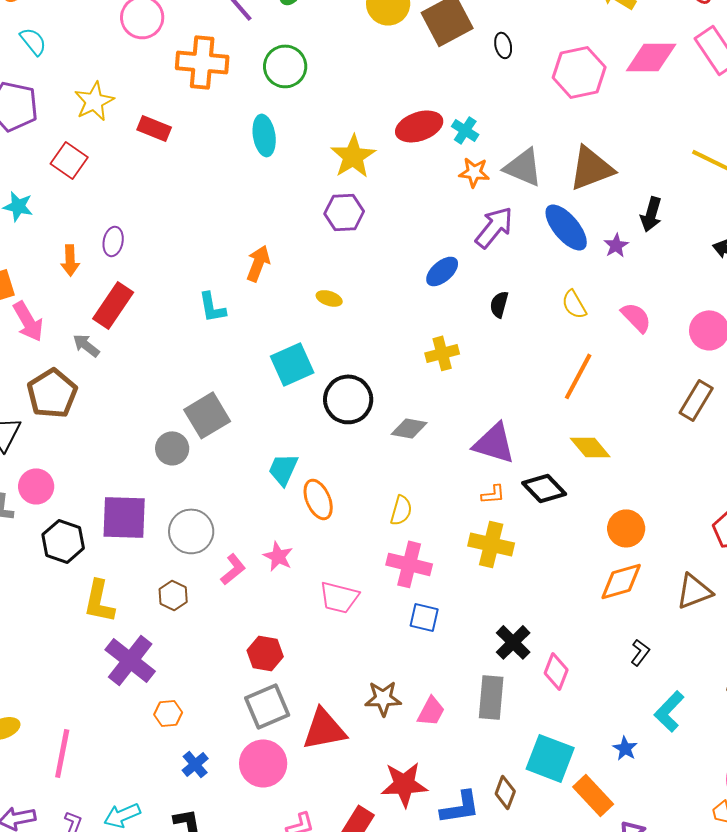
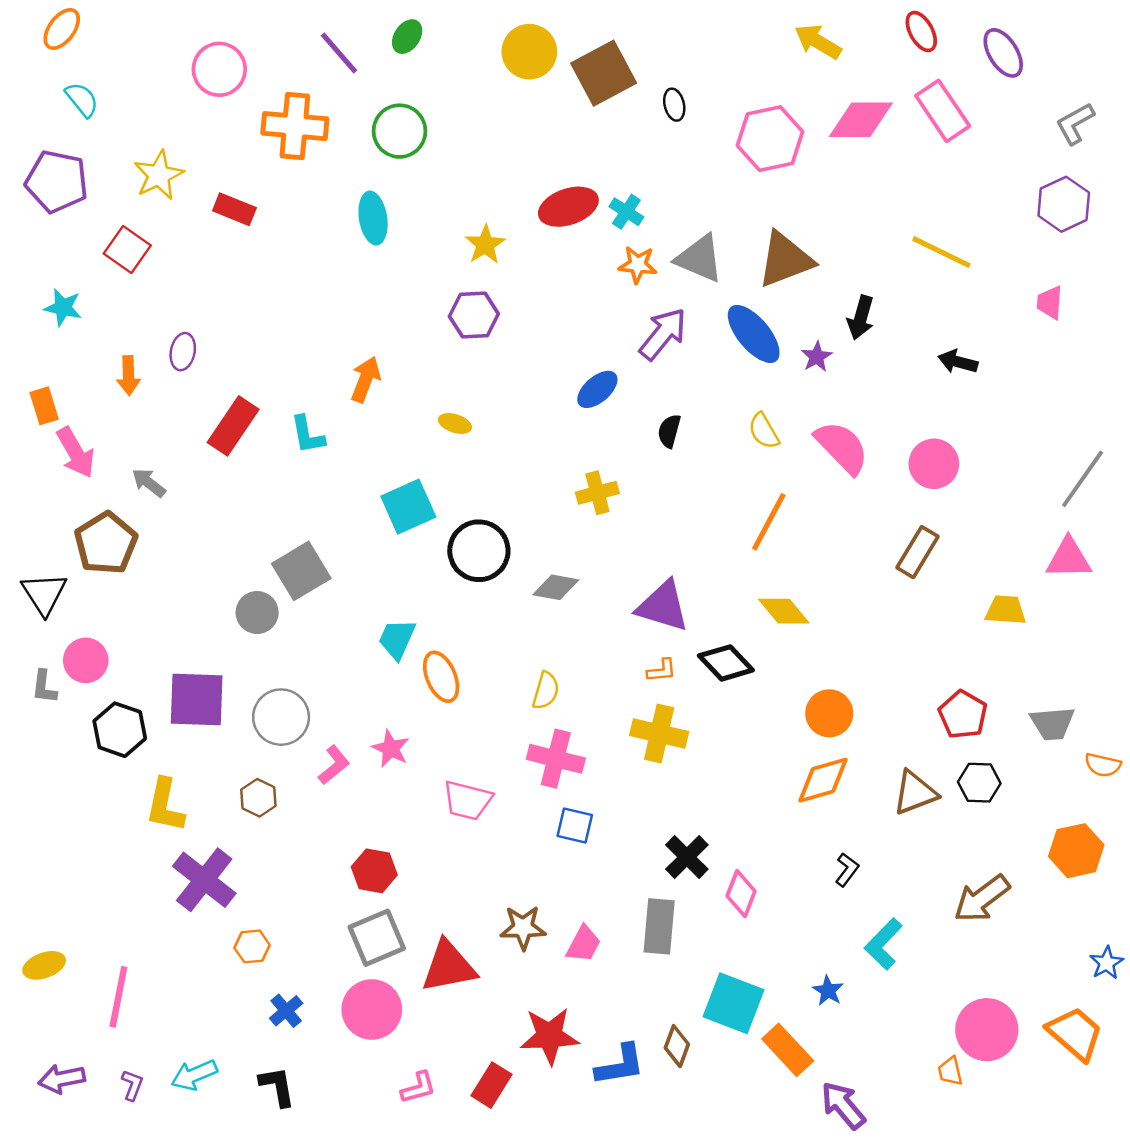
yellow star: (353, 156) -> (485, 244), size x0.7
red rectangle: (113, 305) -> (233, 426), moved
pink semicircle: (636, 317) -> (842, 447), size x1.4

